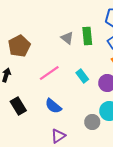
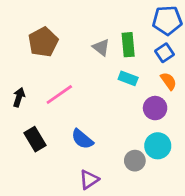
brown pentagon: (19, 46) -> (43, 42), moved
pink line: (49, 73) -> (59, 95), moved
cyan rectangle: (82, 76) -> (128, 78), moved, turned -32

